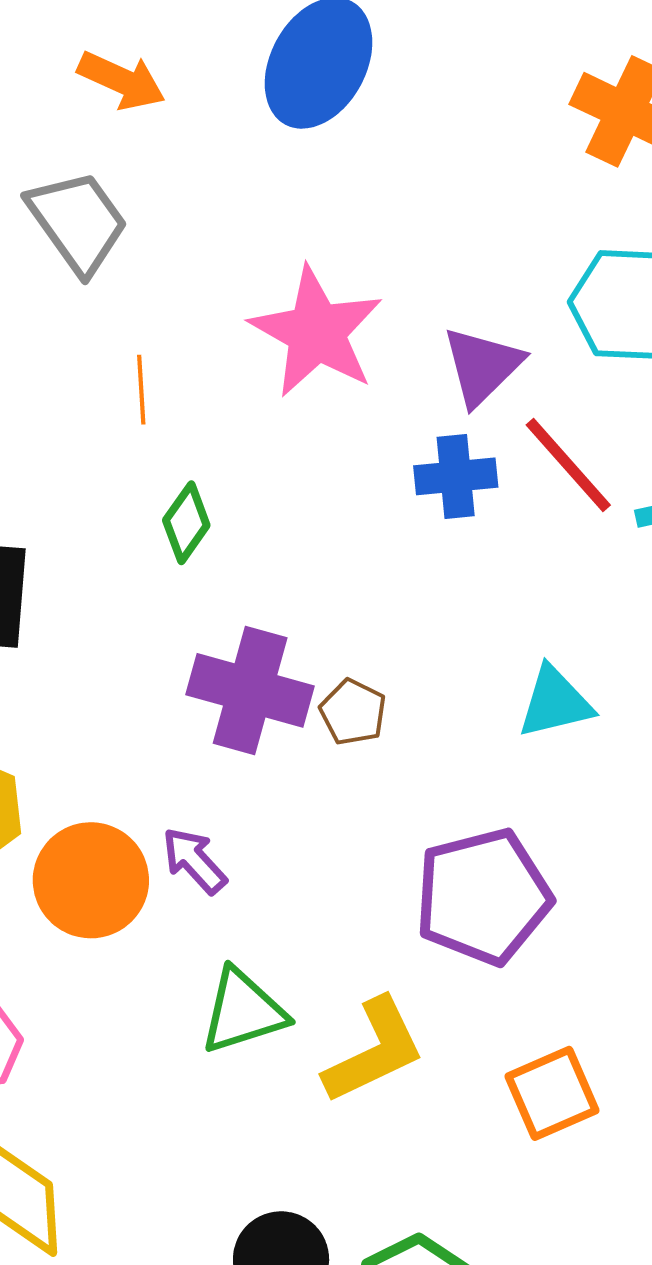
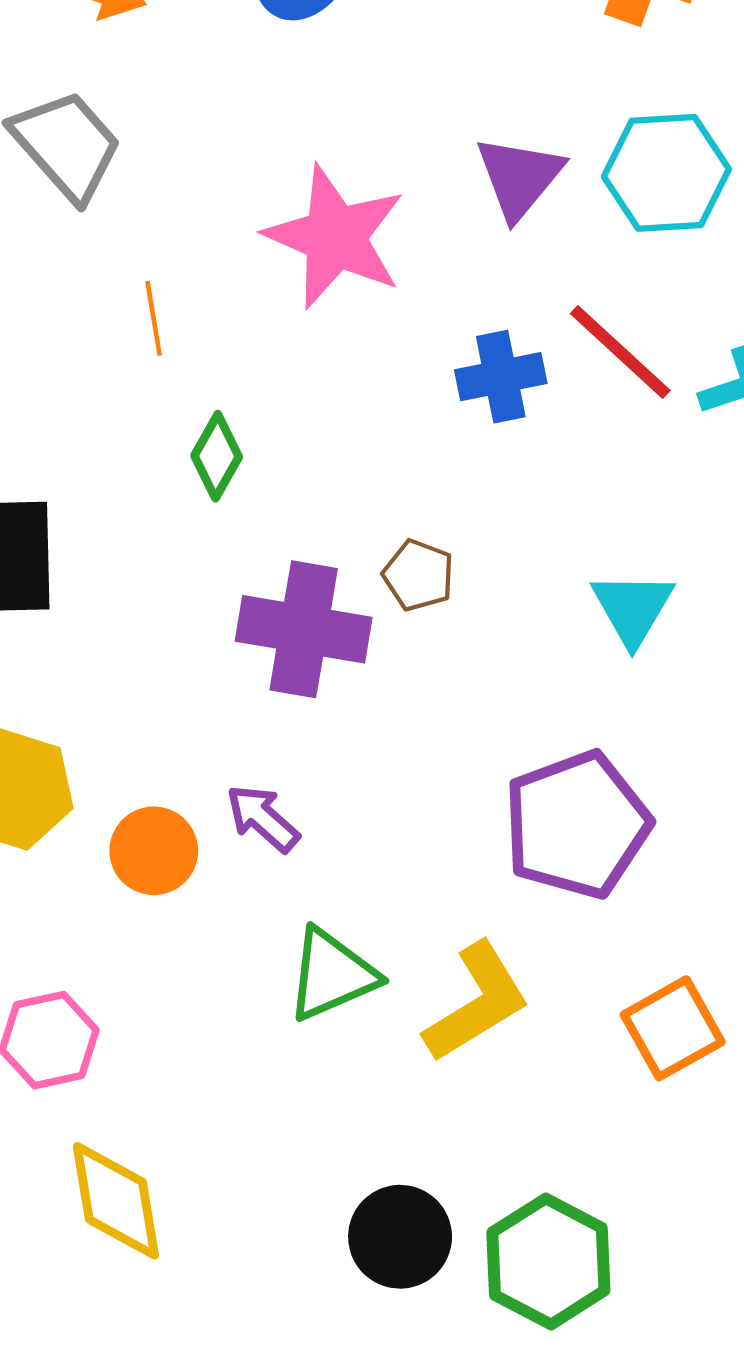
purple triangle: (482, 366) -> (519, 177), moved
cyan triangle: (555, 702) -> (633, 608), turned -40
brown pentagon: (353, 712) -> (419, 575), moved
orange circle: (91, 880) -> (154, 851), size x0.7

